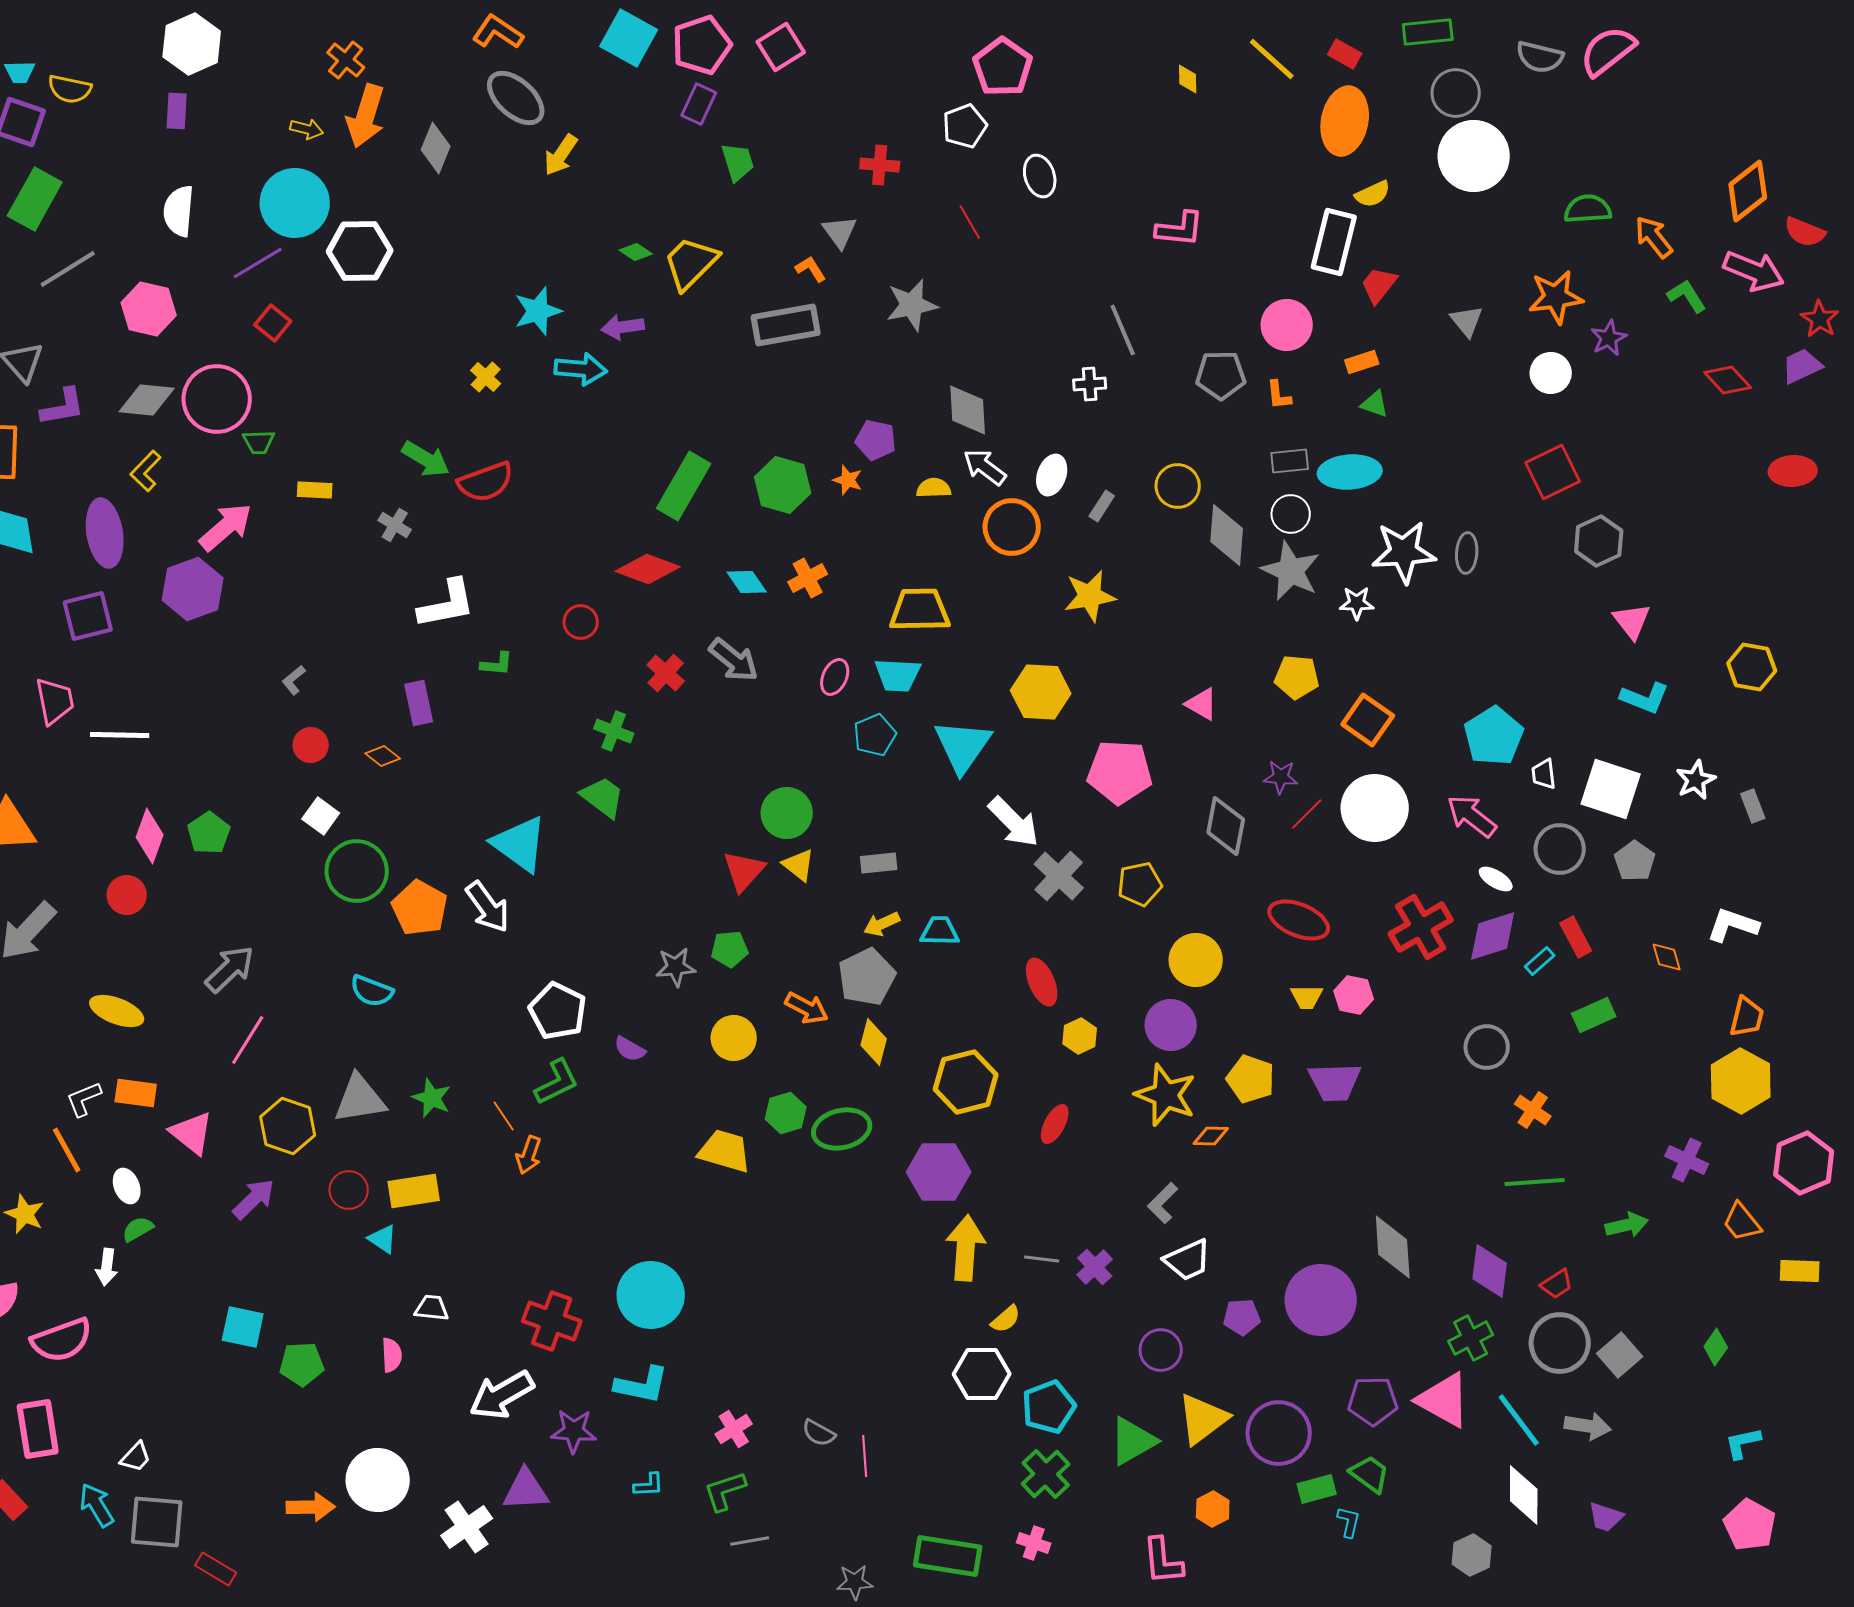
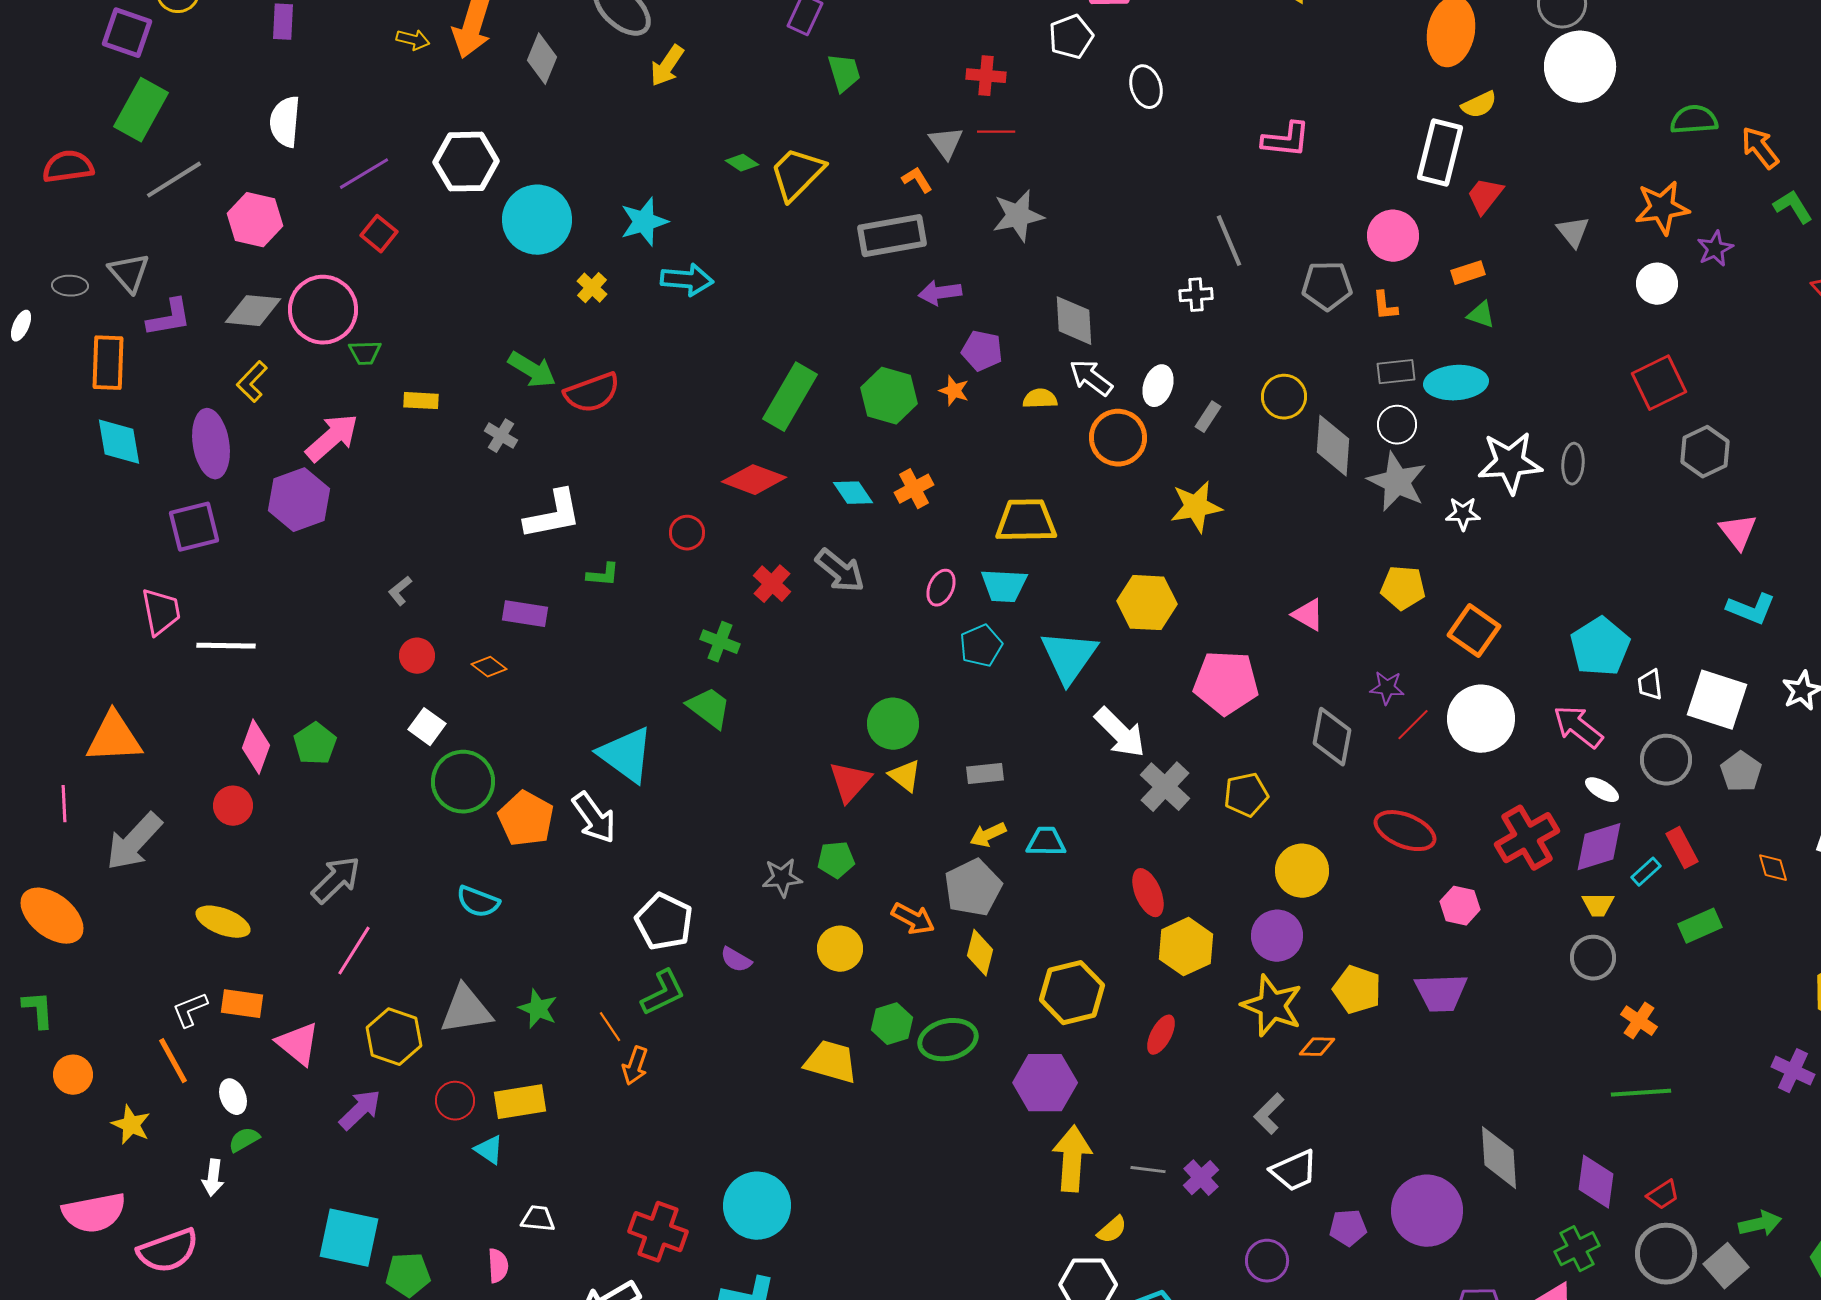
cyan circle: (295, 203) -> (537, 220), moved
red line: (970, 222) -> (996, 132), moved, turned -60
purple arrow: (623, 327) -> (940, 293), moved
purple rectangle: (419, 703) -> (525, 614), turned -69
yellow trapezoid: (1307, 997) -> (1598, 905), moved
yellow hexagon: (1080, 1036) -> (1186, 947), size x1.6
green arrow: (1627, 1225) -> (1760, 1224), moved
cyan square: (243, 1327) -> (349, 1238), size x1.4

